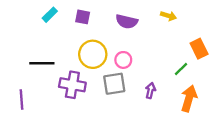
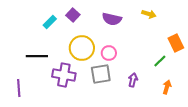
cyan rectangle: (50, 15) -> (50, 22), moved
purple square: (83, 17) -> (73, 15), turned 32
orange arrow: (189, 98) -> (167, 87), size x0.6

